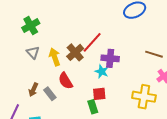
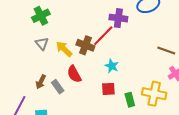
brown cross: (75, 52) -> (85, 45), turned -30
yellow arrow: (55, 57) -> (64, 49), turned -30
purple cross: (110, 58) -> (118, 18), moved
green rectangle: (93, 107) -> (130, 100), moved

